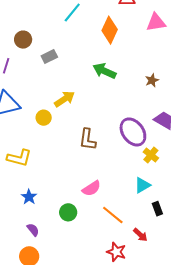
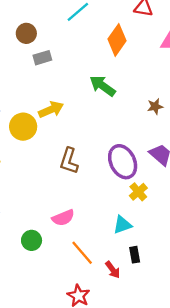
brown circle: (23, 40) -> (26, 33), moved
yellow circle: (44, 118) -> (23, 127), size x1.5
red arrow: (140, 235) -> (113, 270), moved

